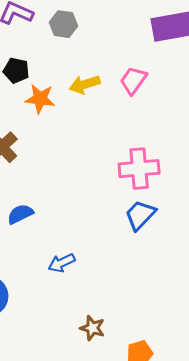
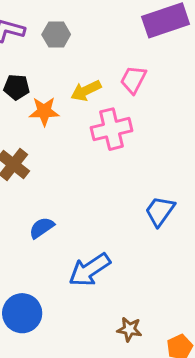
pink cross: (139, 169) -> (111, 129), moved
blue arrow: (62, 263) -> (89, 270), size x1.6

